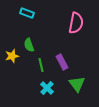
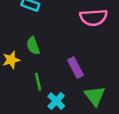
pink semicircle: (76, 23) -> (93, 17), turned 75
green line: (41, 65) -> (38, 82), moved

